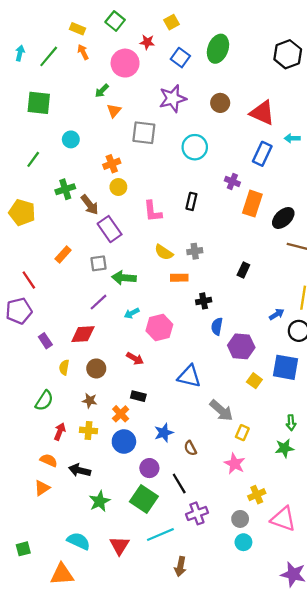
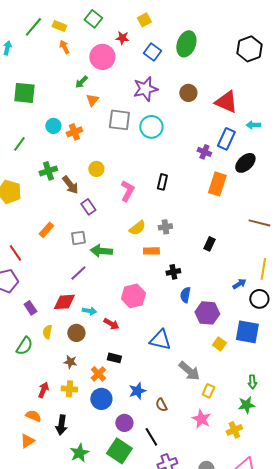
green line: (49, 56) -> (33, 27), moved
cyan circle: (195, 147) -> (151, 127), moved
orange cross: (112, 164) -> (74, 132), moved
purple cross: (232, 181) -> (204, 152), moved
pink L-shape: (153, 211) -> (127, 191), turned -145
black ellipse: (283, 218) -> (245, 163), moved
purple rectangle: (110, 229) -> (88, 207), size x0.7
yellow semicircle: (164, 252) -> (137, 228), turned -72
cyan arrow: (132, 313) -> (89, 311), moved, turned -144
green semicircle: (44, 401) -> (24, 346), moved
black arrow: (80, 470) -> (61, 425), turned -96
yellow cross: (257, 495) -> (234, 430), moved

